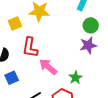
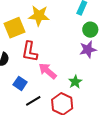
yellow square: (15, 23) -> (15, 28), size x1.5
blue square: (12, 78) -> (20, 83), moved, turned -32

